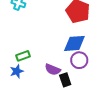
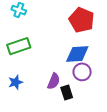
green rectangle: (23, 56) -> (19, 46), moved, size x1.5
purple semicircle: (53, 69) -> (54, 81), turned -91

